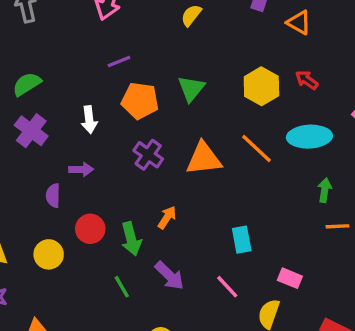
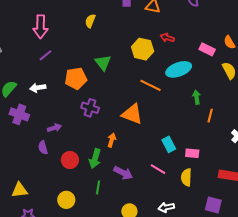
purple line: (119, 62) -> (45, 55), moved
white arrow: (89, 120) -> (38, 88), moved, turned 105
orange triangle: (204, 159) -> (132, 114), moved, turned 45
orange line: (337, 226) -> (210, 116), turned -56
green arrow: (131, 239) -> (95, 159), turned 48
cyan rectangle: (242, 240) -> (169, 144), moved
yellow circle: (49, 254) -> (66, 200), moved
green line: (122, 287) -> (98, 187), turned 56

